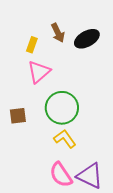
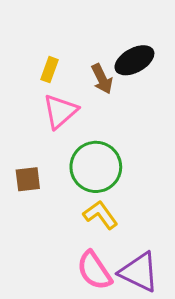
brown arrow: (58, 33) -> (102, 79), moved

